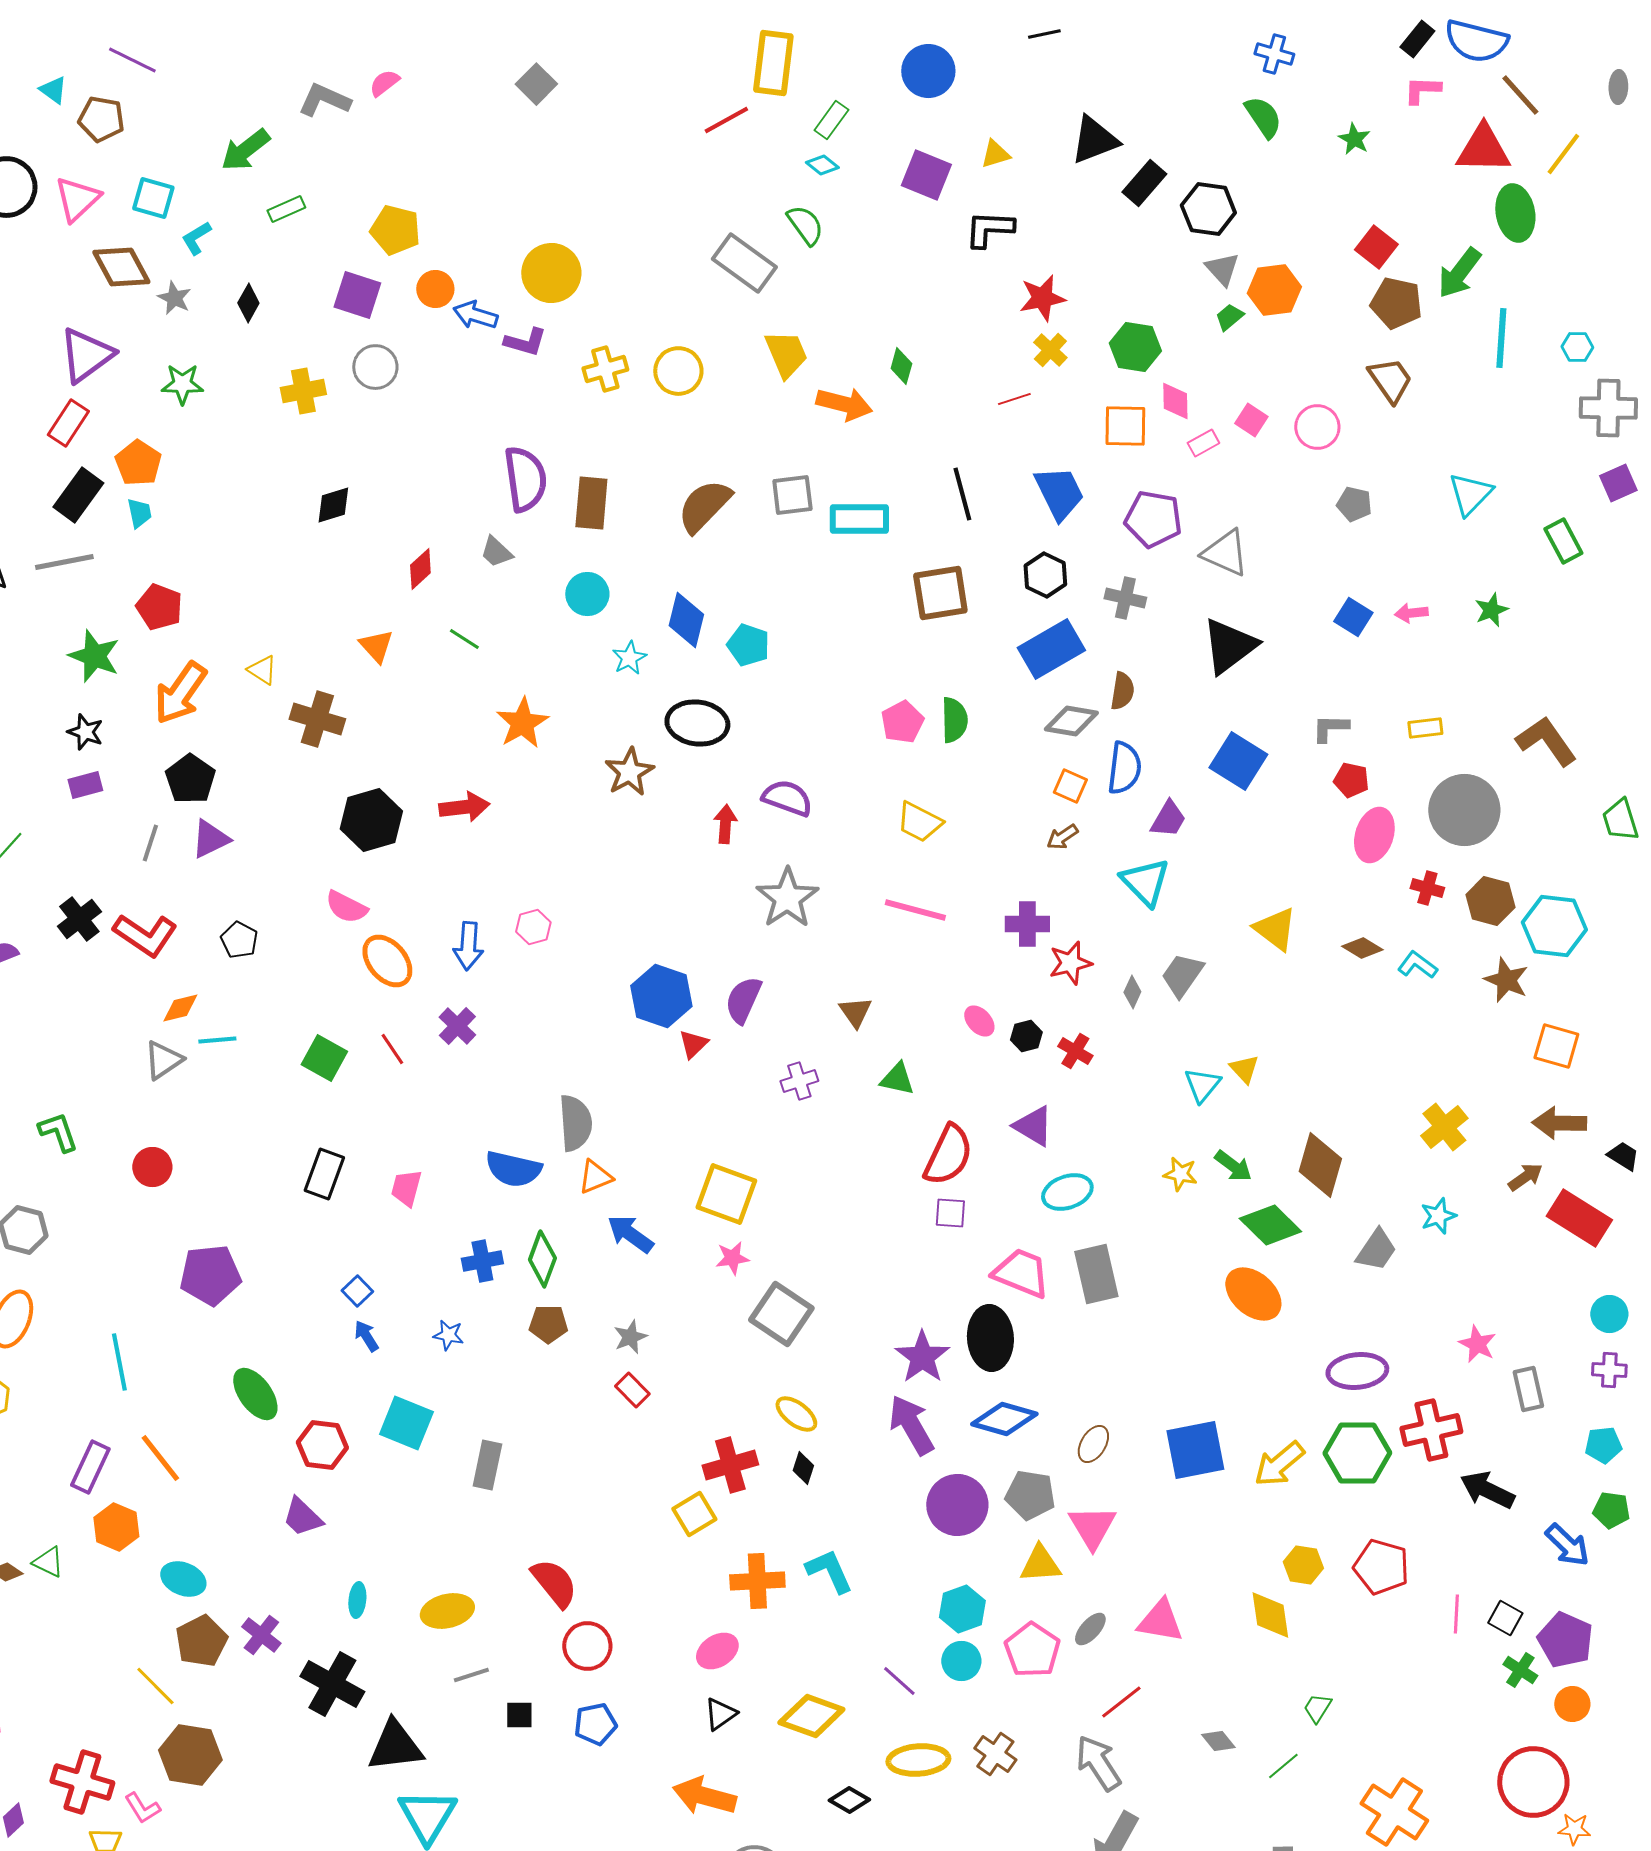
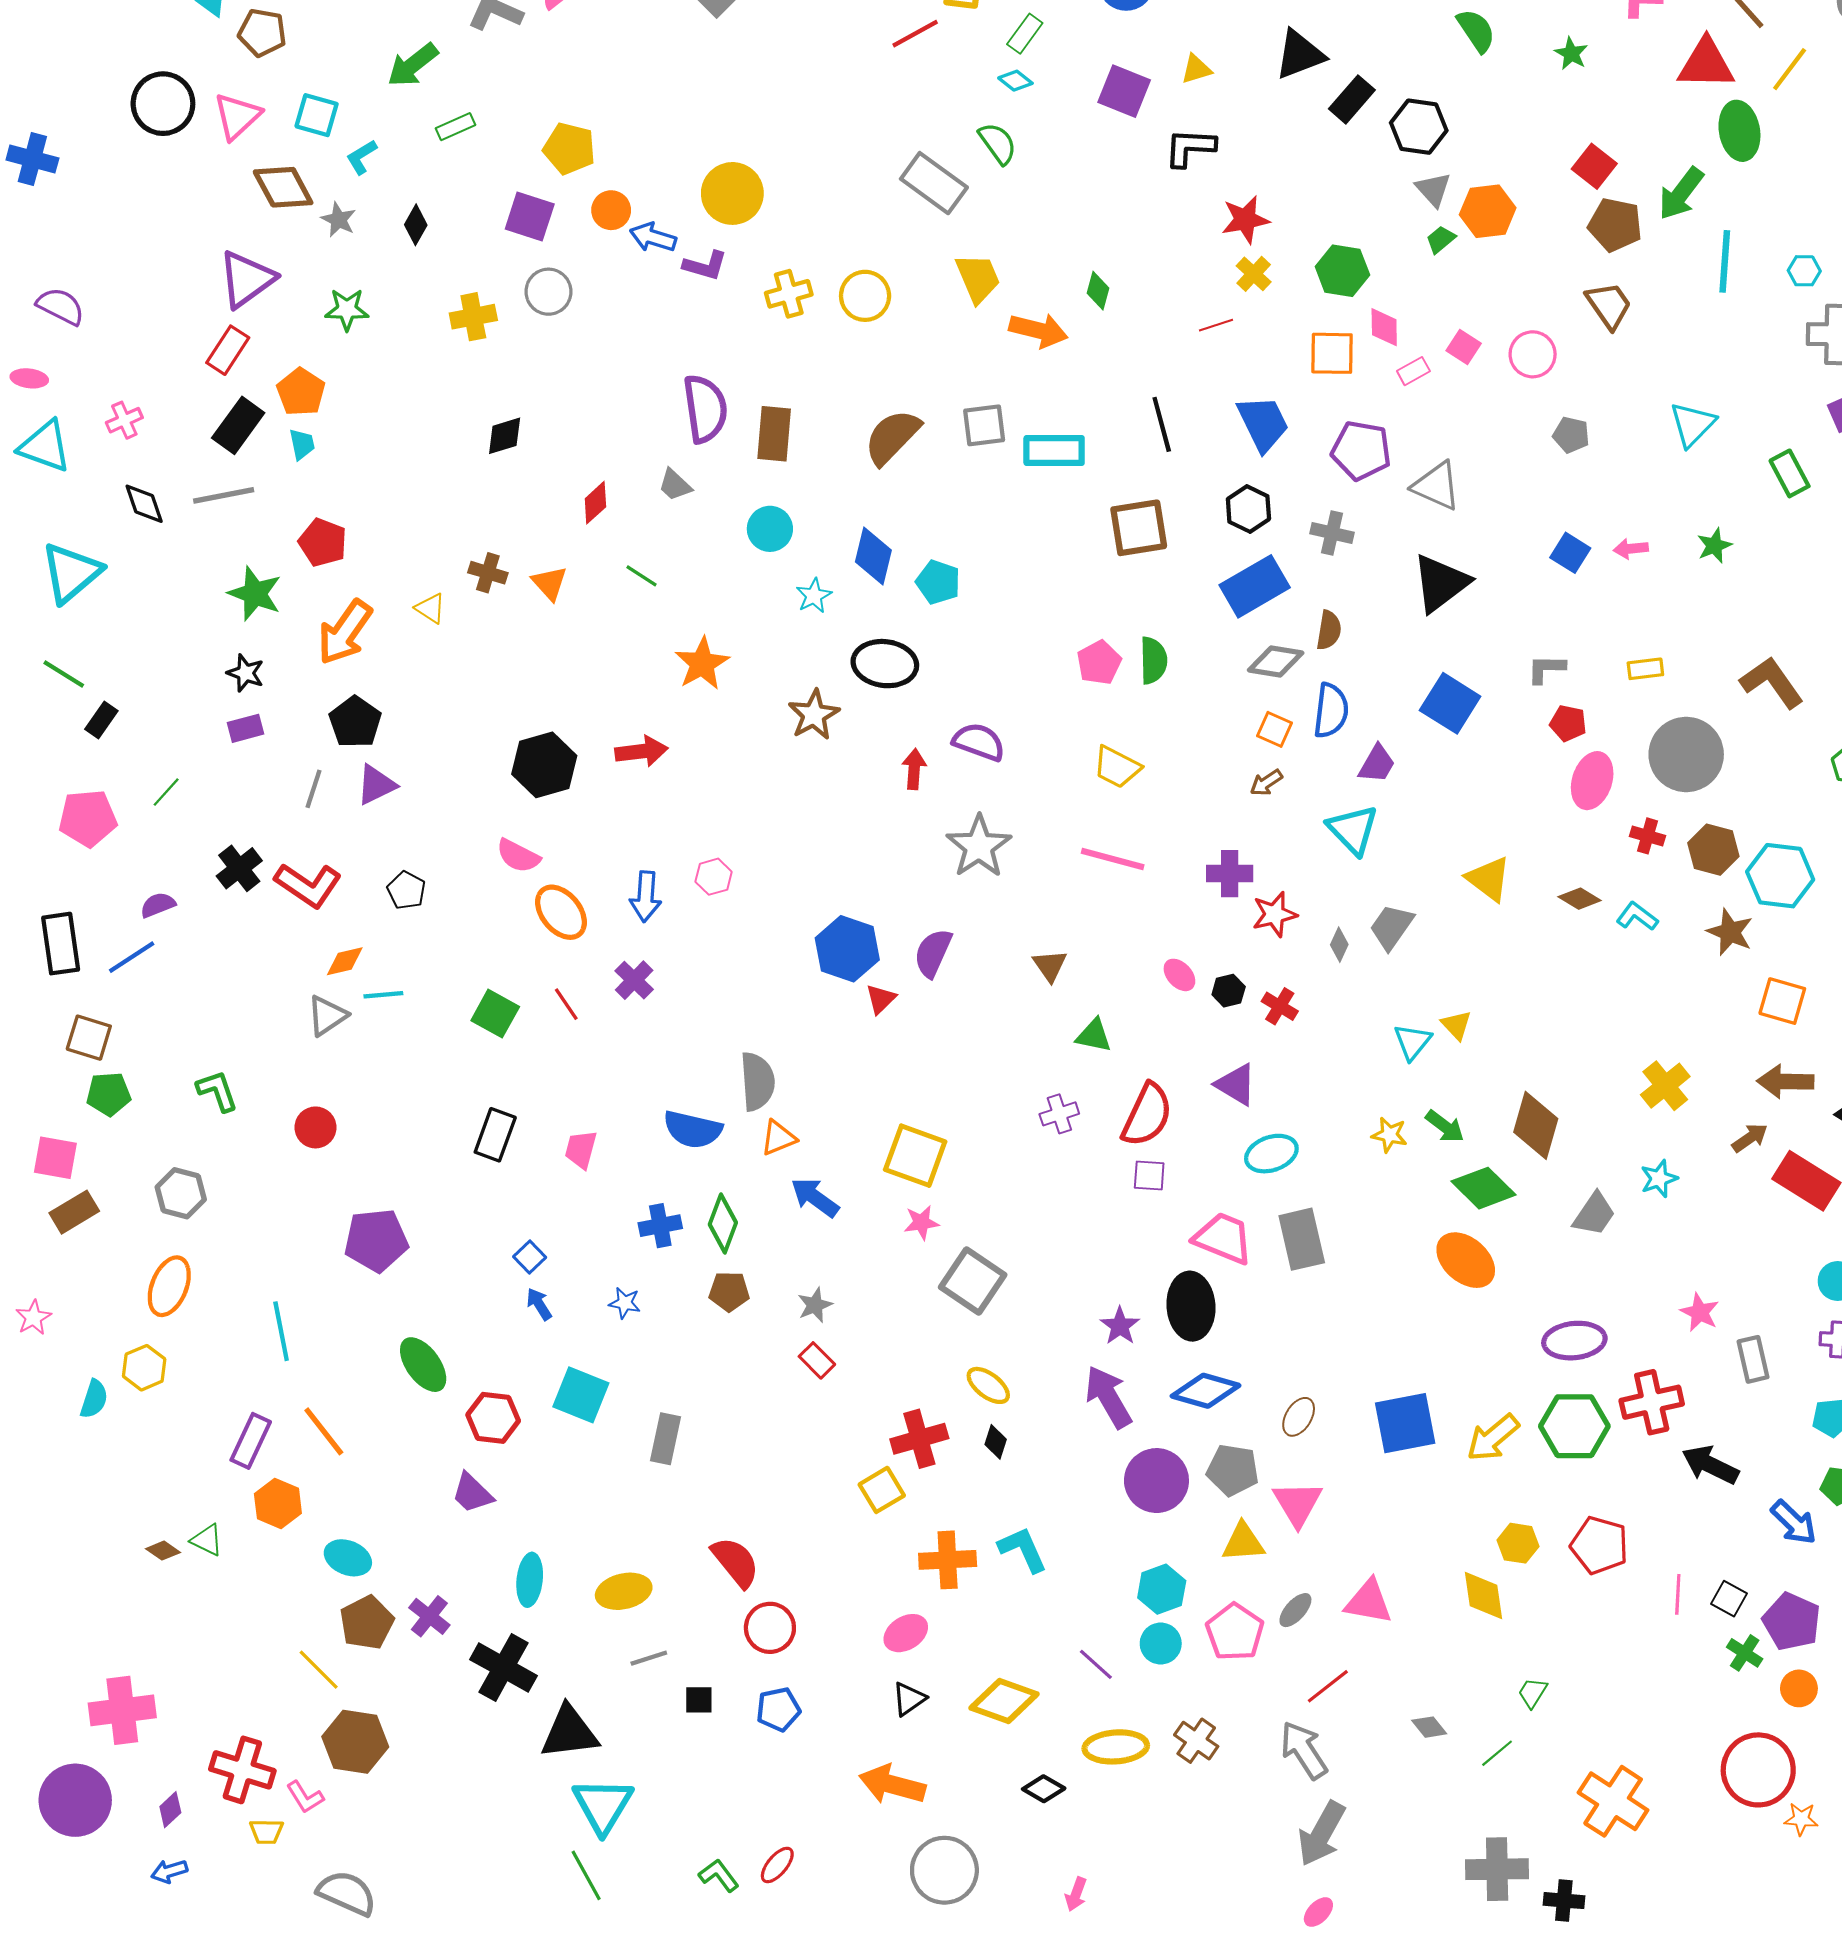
brown cross: (317, 719) -> (488, 573), moved, size x0.7
purple cross: (799, 1081) -> (1059, 1114), moved
purple star: (922, 1357) -> (1120, 1326), size x0.7
cyan ellipse: (357, 1600) -> (530, 1580), size x1.4

